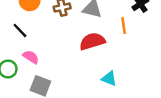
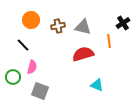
pink semicircle: (31, 57) -> (32, 67), turned 72

